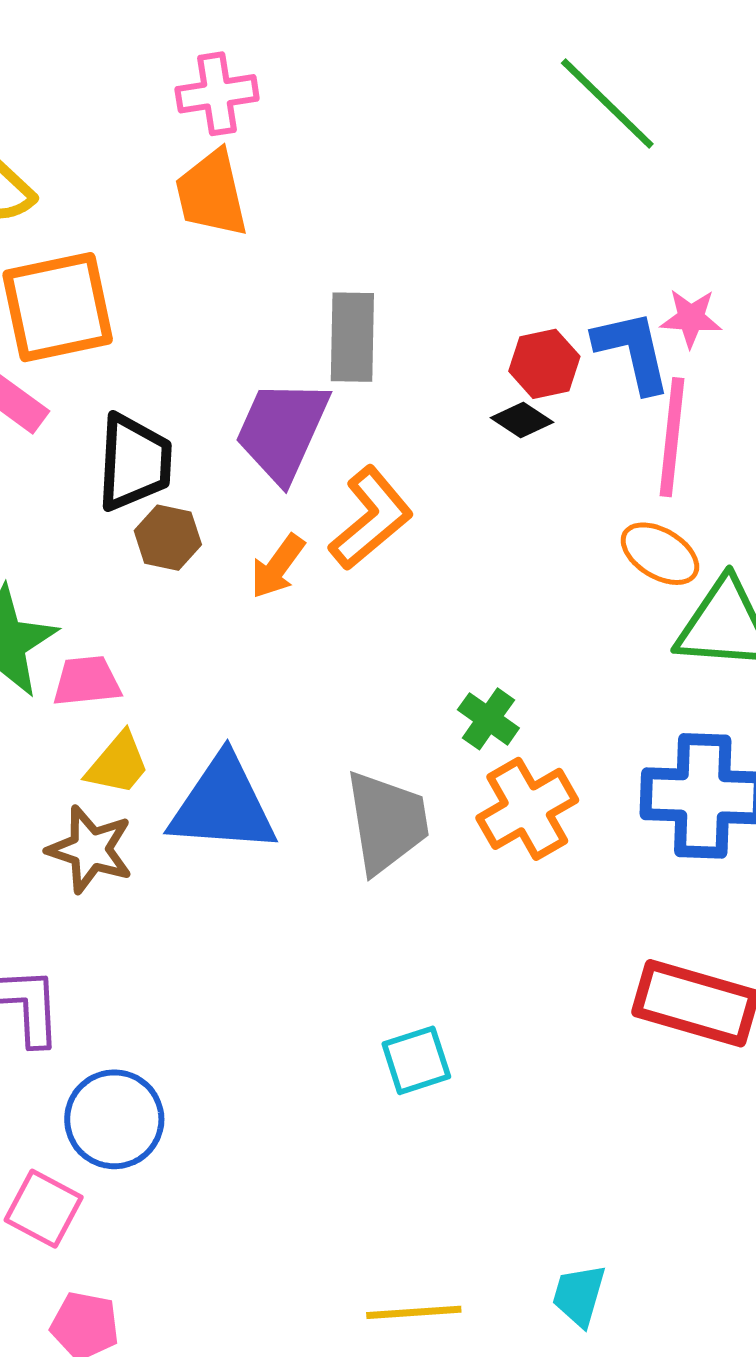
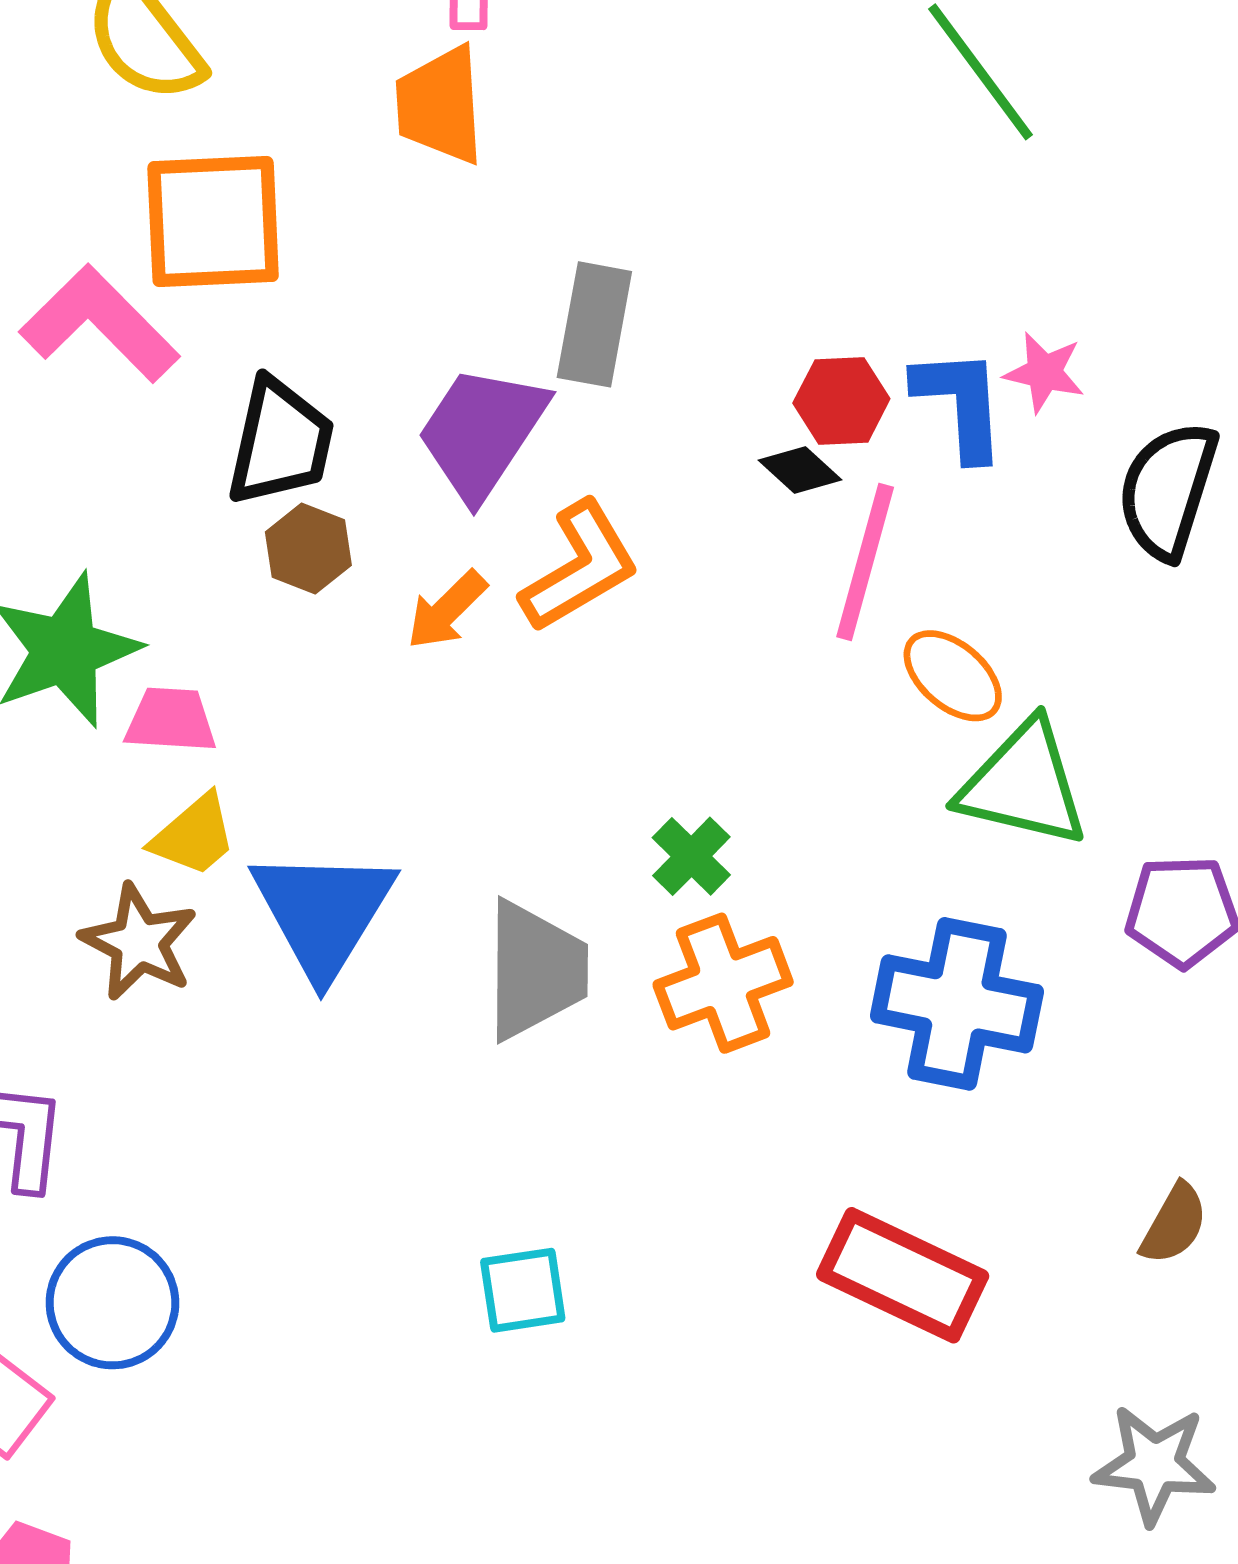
pink line: (672, 437) -> (865, 562), moved
blue triangle: (223, 805) -> (323, 912), turned 48

